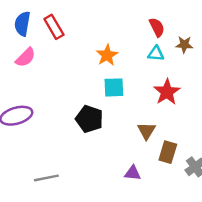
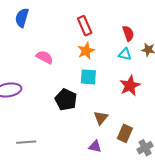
red rectangle: (54, 27) -> (85, 26), moved
pink semicircle: (26, 57) -> (45, 57), moved, turned -114
brown triangle: (147, 131) -> (101, 118), moved

